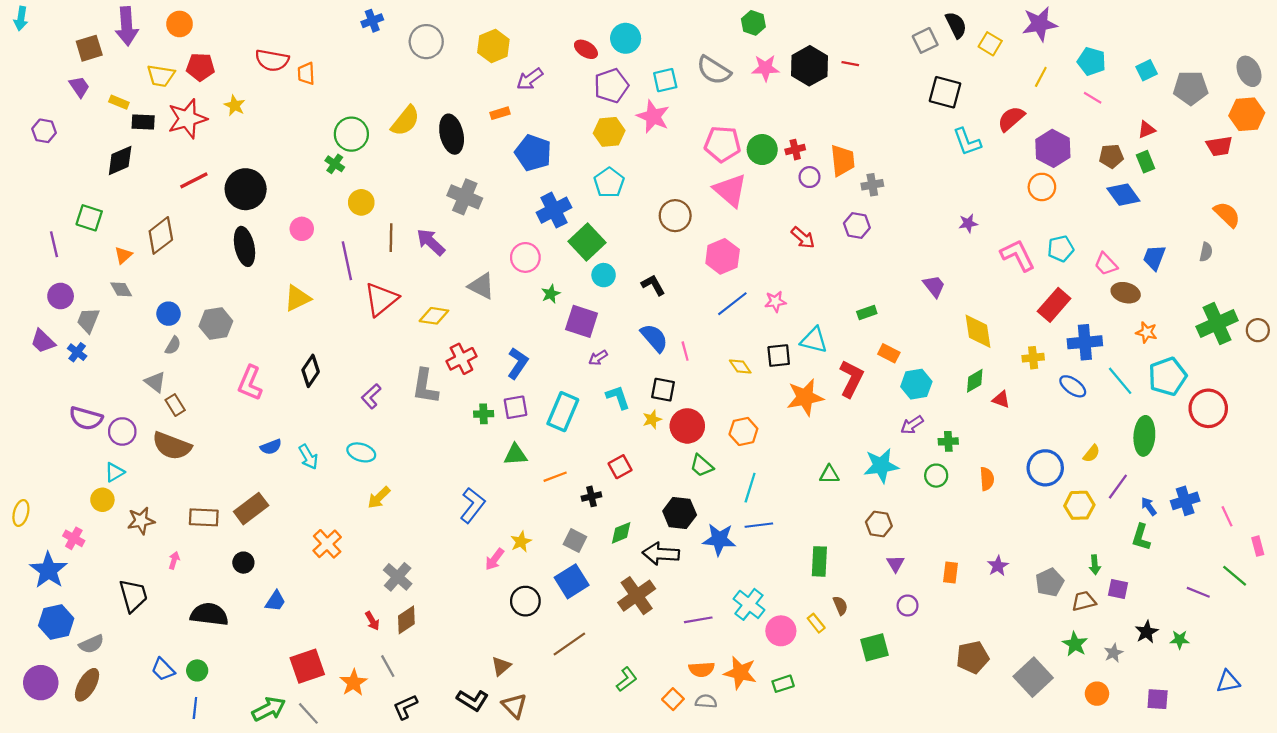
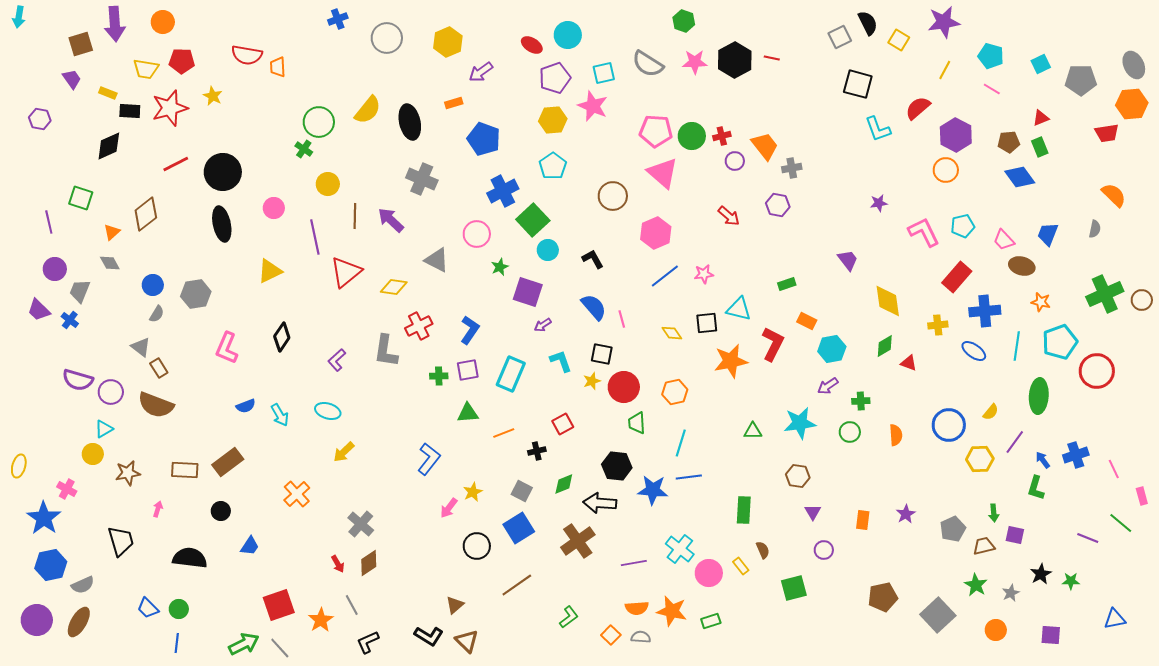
orange trapezoid: (843, 161) -> (765, 146), turned -32
cyan line: (1120, 381) -> (1017, 346), turned 48
green trapezoid: (702, 466) -> (637, 423), turned 45

